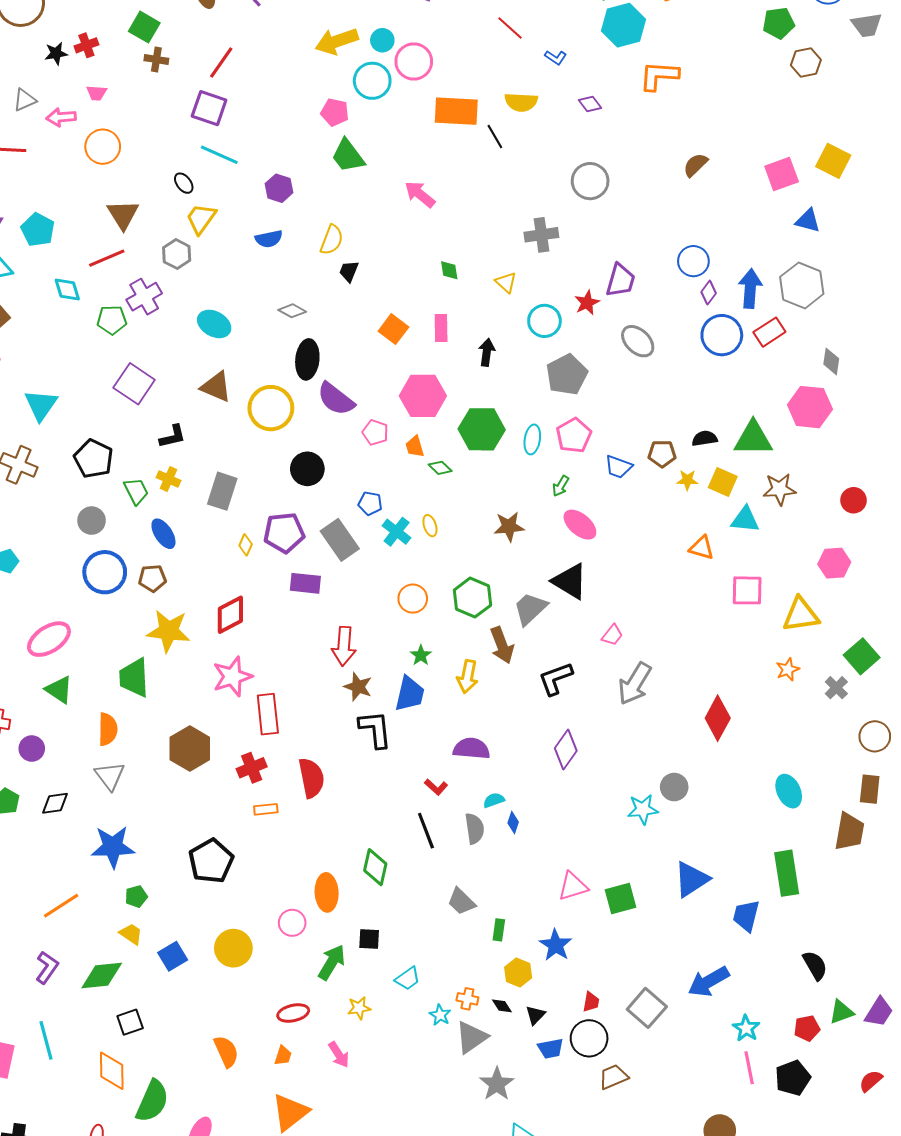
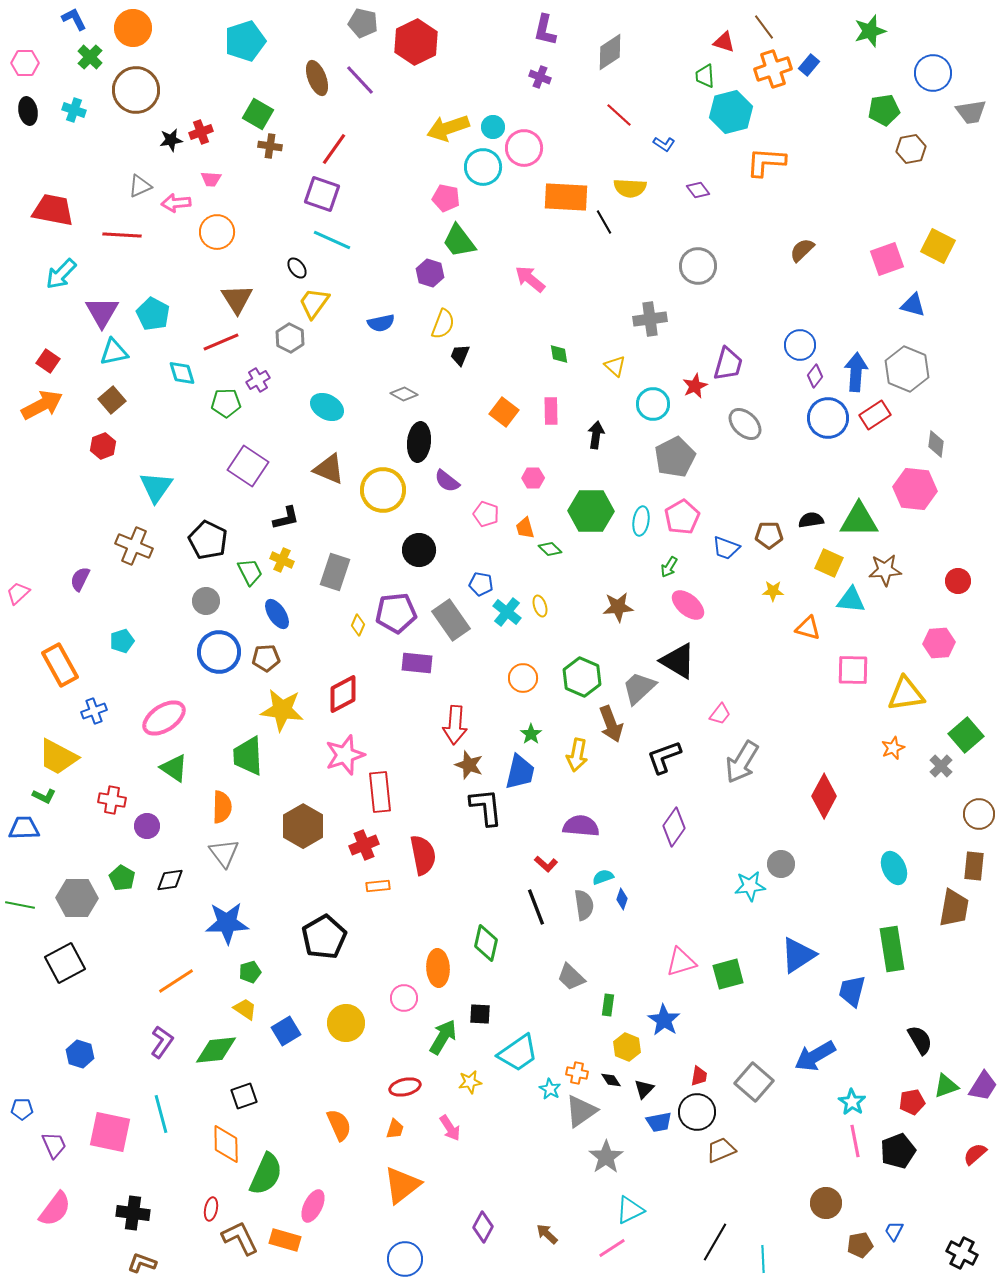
purple hexagon: (279, 188) -> (430, 273), moved
purple cross: (144, 297) -> (258, 380), size x0.7
pink hexagon: (423, 396) -> (533, 478), size x0.5
purple semicircle: (336, 399) -> (447, 481), size x0.7
yellow star: (687, 480) -> (773, 591), moved
cyan trapezoid: (408, 979) -> (518, 1053), size x1.6

